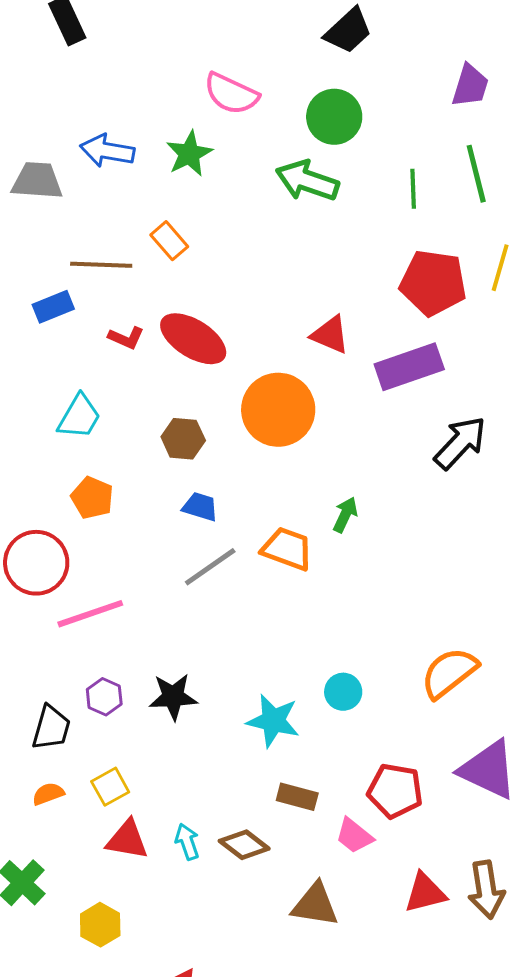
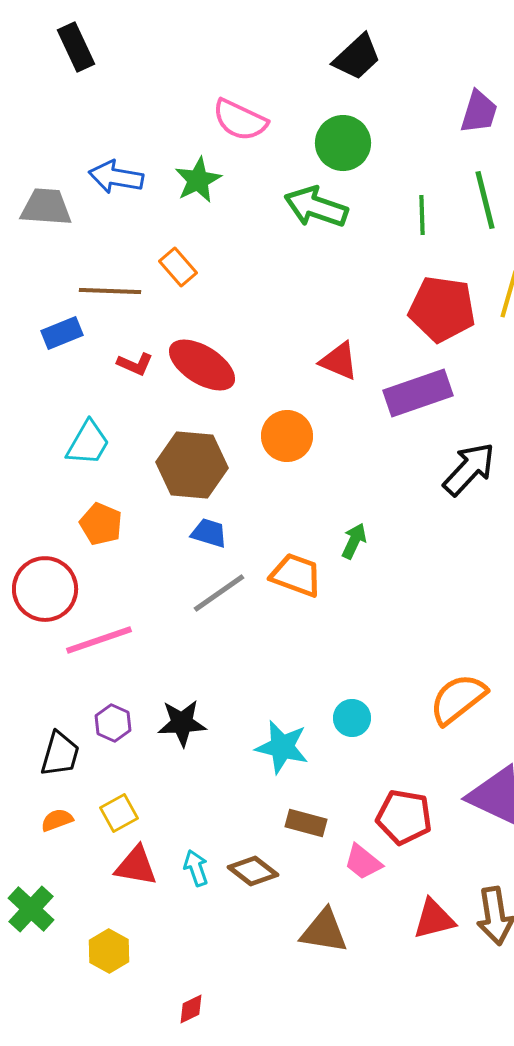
orange circle: (278, 410) -> (287, 436), size x0.7
brown hexagon: (183, 439) -> (192, 465), size x1.6

